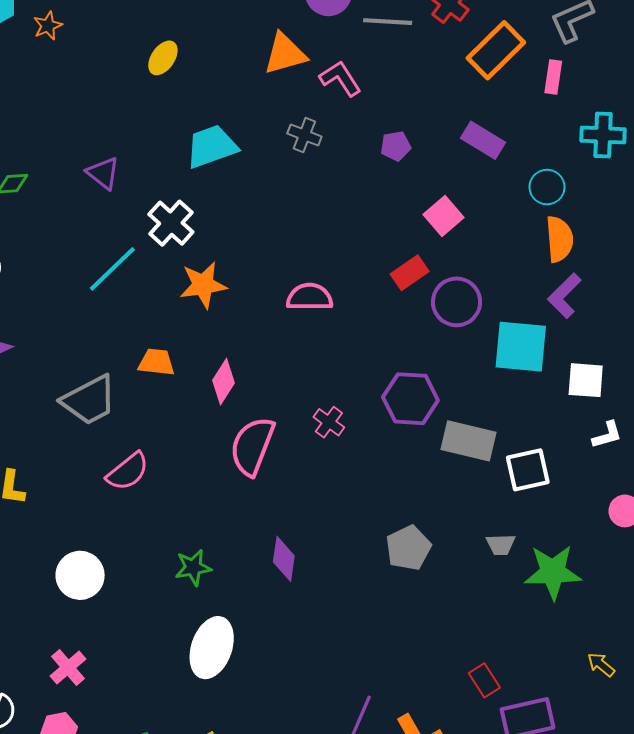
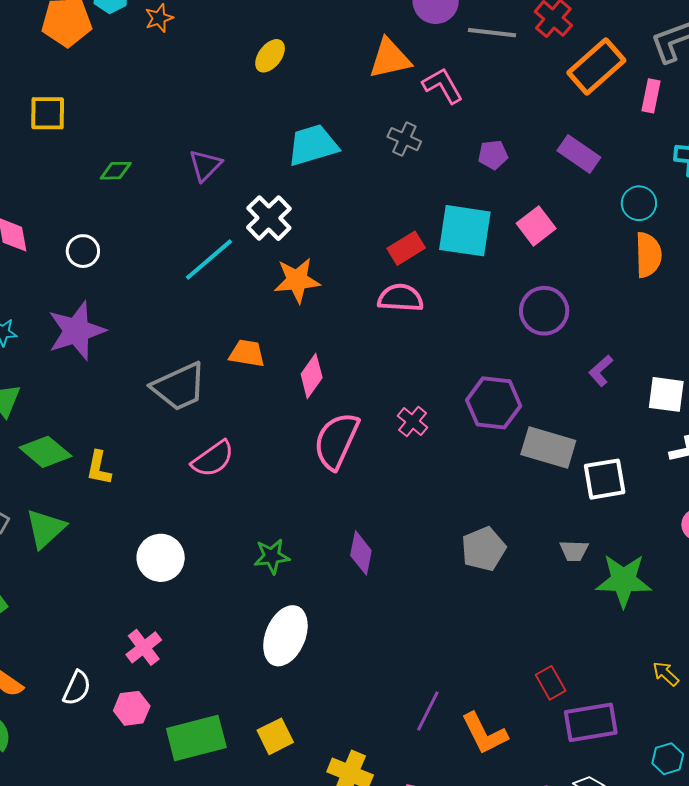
purple triangle: (103, 173) -> (205, 165), turned 33
red rectangle: (410, 273) -> (406, 248), moved
purple L-shape: (564, 296) -> (601, 371), moved, size x0.7
cyan square: (521, 347) -> (465, 231), moved

